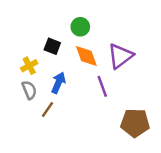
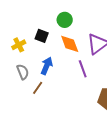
yellow cross: (29, 66) -> (19, 45), moved

